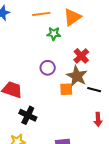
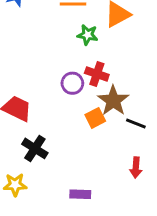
red cross: (81, 56) -> (97, 74), moved, turned -35
orange square: (66, 89) -> (95, 118), turned -32

